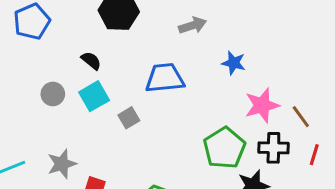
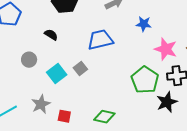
cyan square: (94, 96) -> (57, 73), moved
pink star: (262, 105) -> (166, 49), turned -30

